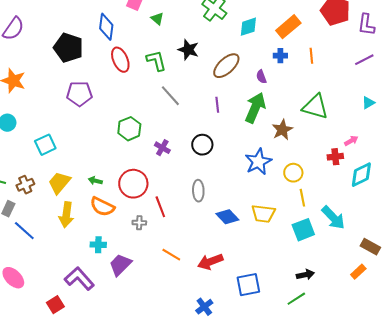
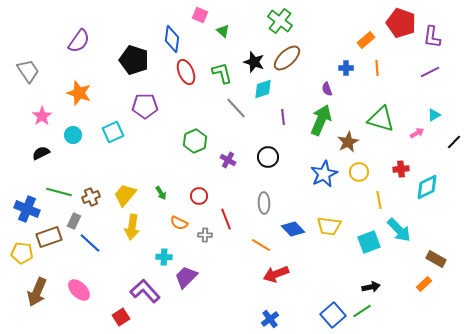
cyan diamond: (248, 27) -> (263, 89), moved
orange rectangle: (288, 27) -> (366, 40), moved, size x0.7
brown ellipse: (226, 66) -> (287, 58), moved
pink arrow: (351, 141) -> (417, 133), moved
cyan square: (45, 145) -> (113, 132), moved
yellow circle: (293, 173) -> (359, 172), moved
green arrow: (95, 181) -> (161, 193), turned -136
red circle: (133, 184) -> (199, 196), size x0.6
yellow line: (302, 198) -> (379, 200), moved
orange semicircle: (102, 207) -> (179, 223), moved, size x0.7
orange line: (171, 255) -> (261, 245), moved
blue square: (248, 285) -> (333, 315), moved, turned -30

